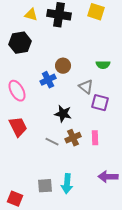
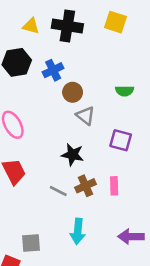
blue cross: (48, 80) -> (53, 70), moved
gray triangle: (86, 87) -> (86, 116), moved
cyan arrow: (67, 184) -> (78, 231), moved
gray square: (45, 186) -> (31, 243), moved

